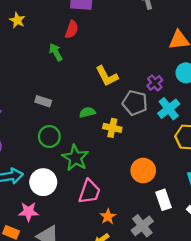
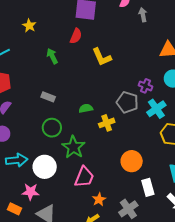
green arrow: (56, 52) -> (52, 56), moved
yellow L-shape: (107, 76) -> (102, 57), moved
purple cross: (155, 83) -> (145, 86), turned -32
yellow cross: (112, 128) -> (107, 123), turned -35

